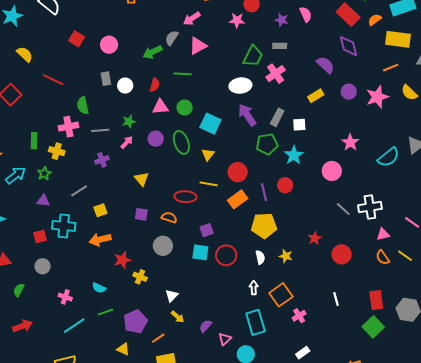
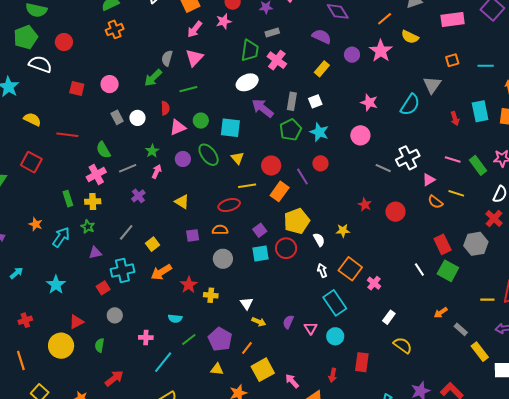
pink arrow: (192, 19) -> (195, 29), moved
yellow pentagon: (264, 226) -> (297, 221), moved
white line: (336, 299) -> (419, 269), moved

